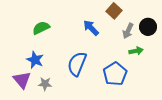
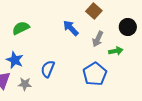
gray arrow: (128, 31) -> (98, 39), moved
blue semicircle: (77, 64) -> (48, 69), moved, size x0.7

